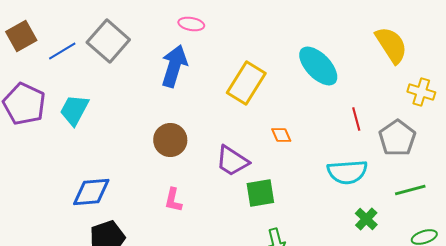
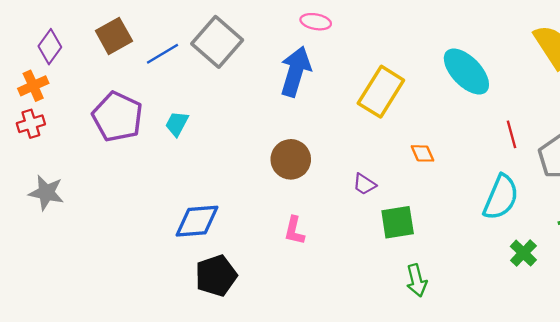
cyan trapezoid: (74, 110) -> (177, 124), size x0.7
purple trapezoid: (232, 161) -> (364, 184), size x0.6
cyan semicircle: (347, 172) -> (501, 197), turned -63

